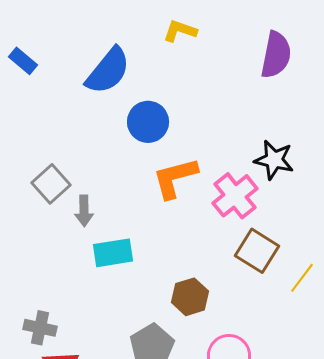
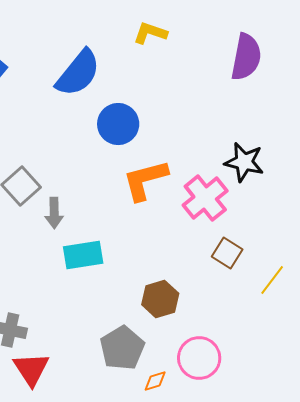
brown square: (257, 251) -> (227, 253), size x0.7

